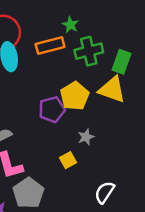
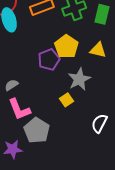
yellow triangle: (112, 90) -> (98, 50), moved, size x0.7
gray star: (86, 137) -> (79, 79), size x1.6

